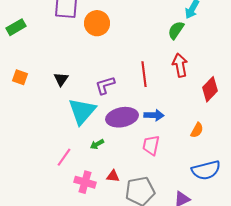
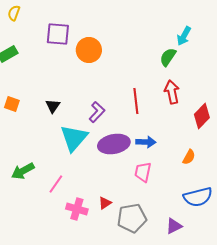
purple L-shape: (105, 85) -> (97, 112), turned 150
green arrow: (97, 144) -> (23, 171), moved, size x1.6
red triangle: (113, 176) -> (105, 203), turned -40

